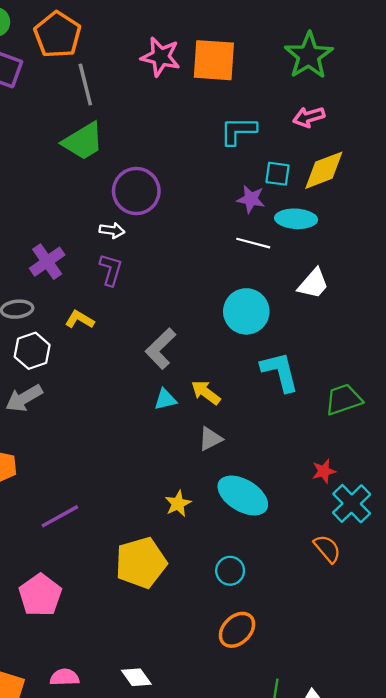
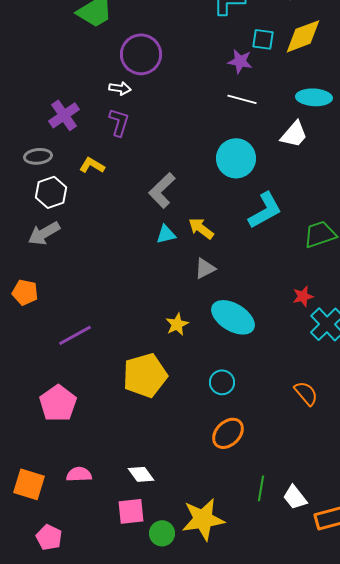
cyan ellipse: (296, 219) -> (314, 97), moved
cyan L-shape: (280, 372) -> (265, 210), turned 75
orange semicircle: (327, 549) -> (306, 393), moved

